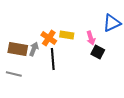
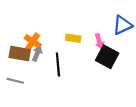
orange cross: (49, 38) -> (33, 41), moved
black square: (98, 52) -> (107, 57), size x1.5

